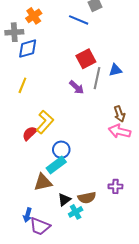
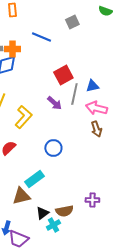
orange cross: (34, 16) -> (12, 49), moved, turned 35
blue line: (79, 20) -> (41, 37), moved
yellow L-shape: (45, 122) -> (23, 117), moved
pink arrow: (119, 131) -> (96, 108), moved
blue circle: (61, 150) -> (53, 148), moved

